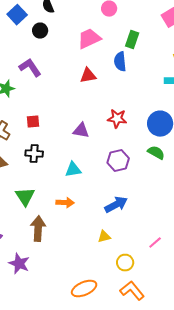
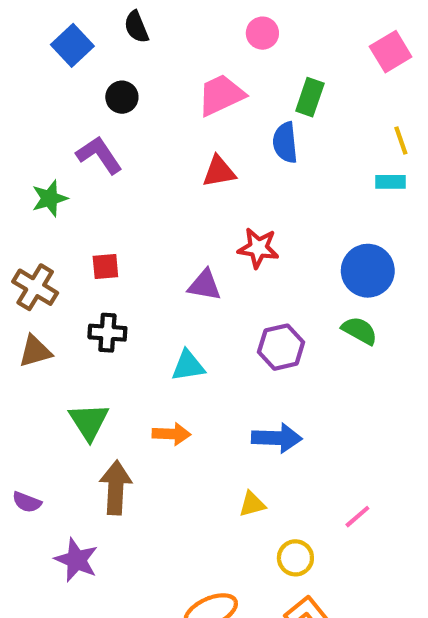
black circle: (40, 31) -> (122, 97), moved
red star: (117, 119) -> (258, 248), moved
blue arrow: (116, 205) -> (277, 438), turned 30

